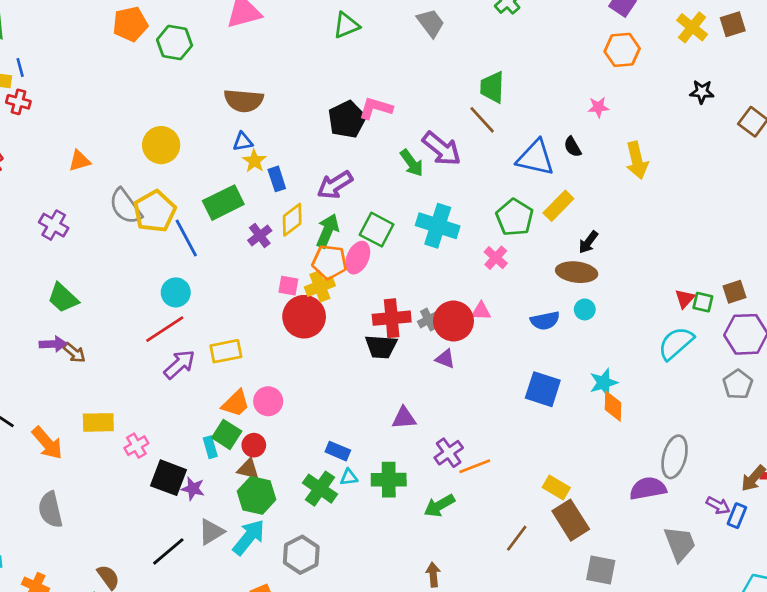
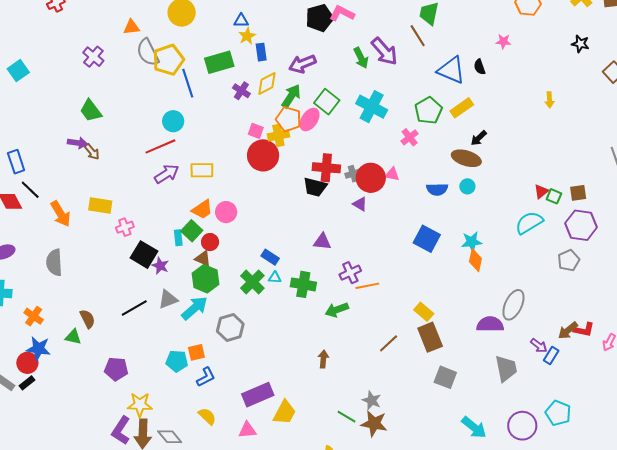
yellow arrow: (637, 160) -> (549, 100), moved, size x0.6
orange triangle: (79, 161) -> (131, 27), moved
purple cross: (260, 235) -> (241, 91), turned -30

